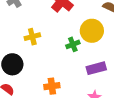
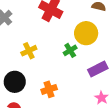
orange cross: (52, 86) -> (49, 89), moved

